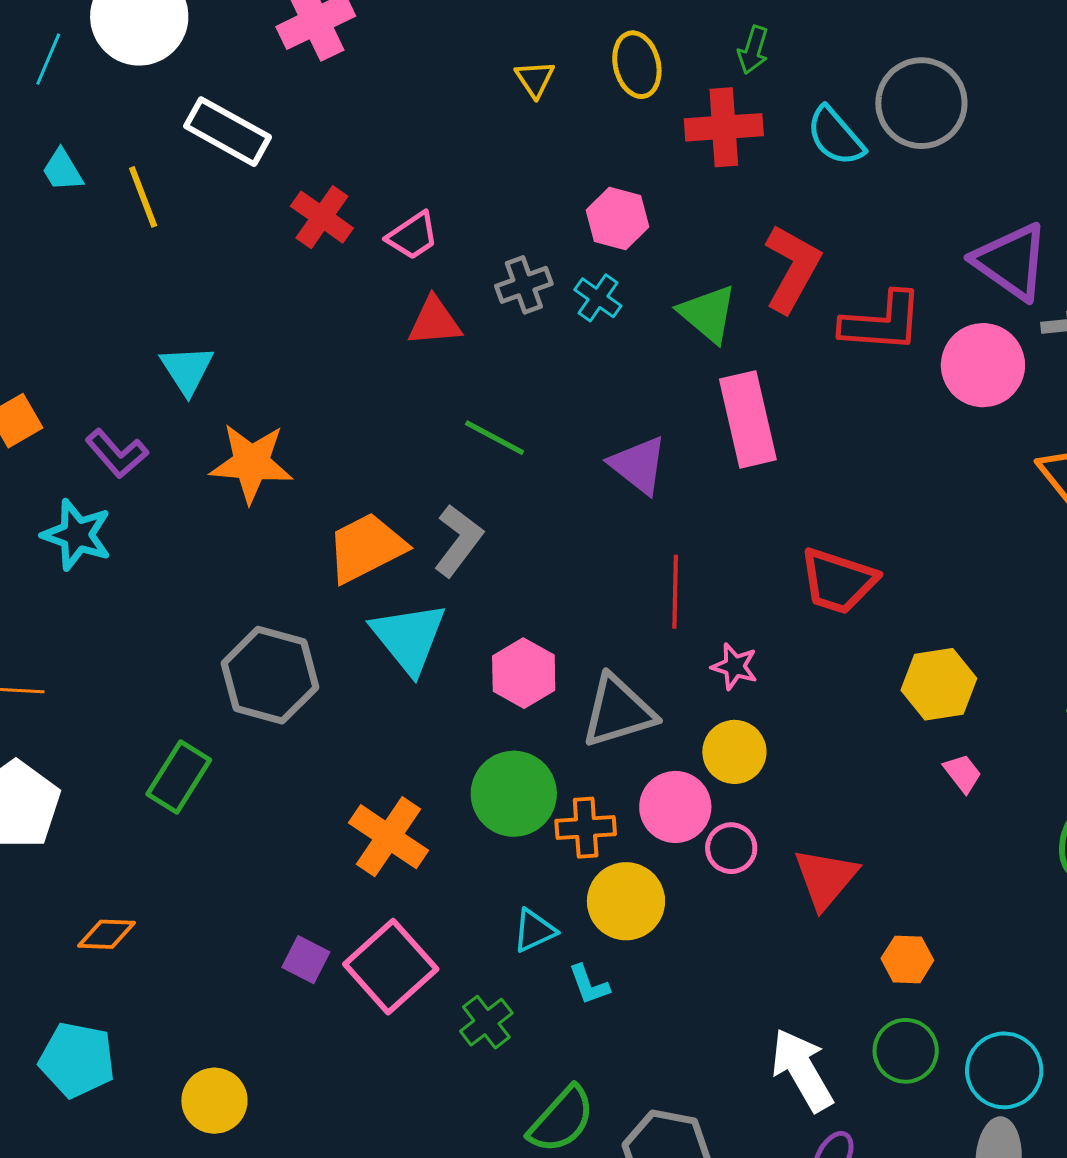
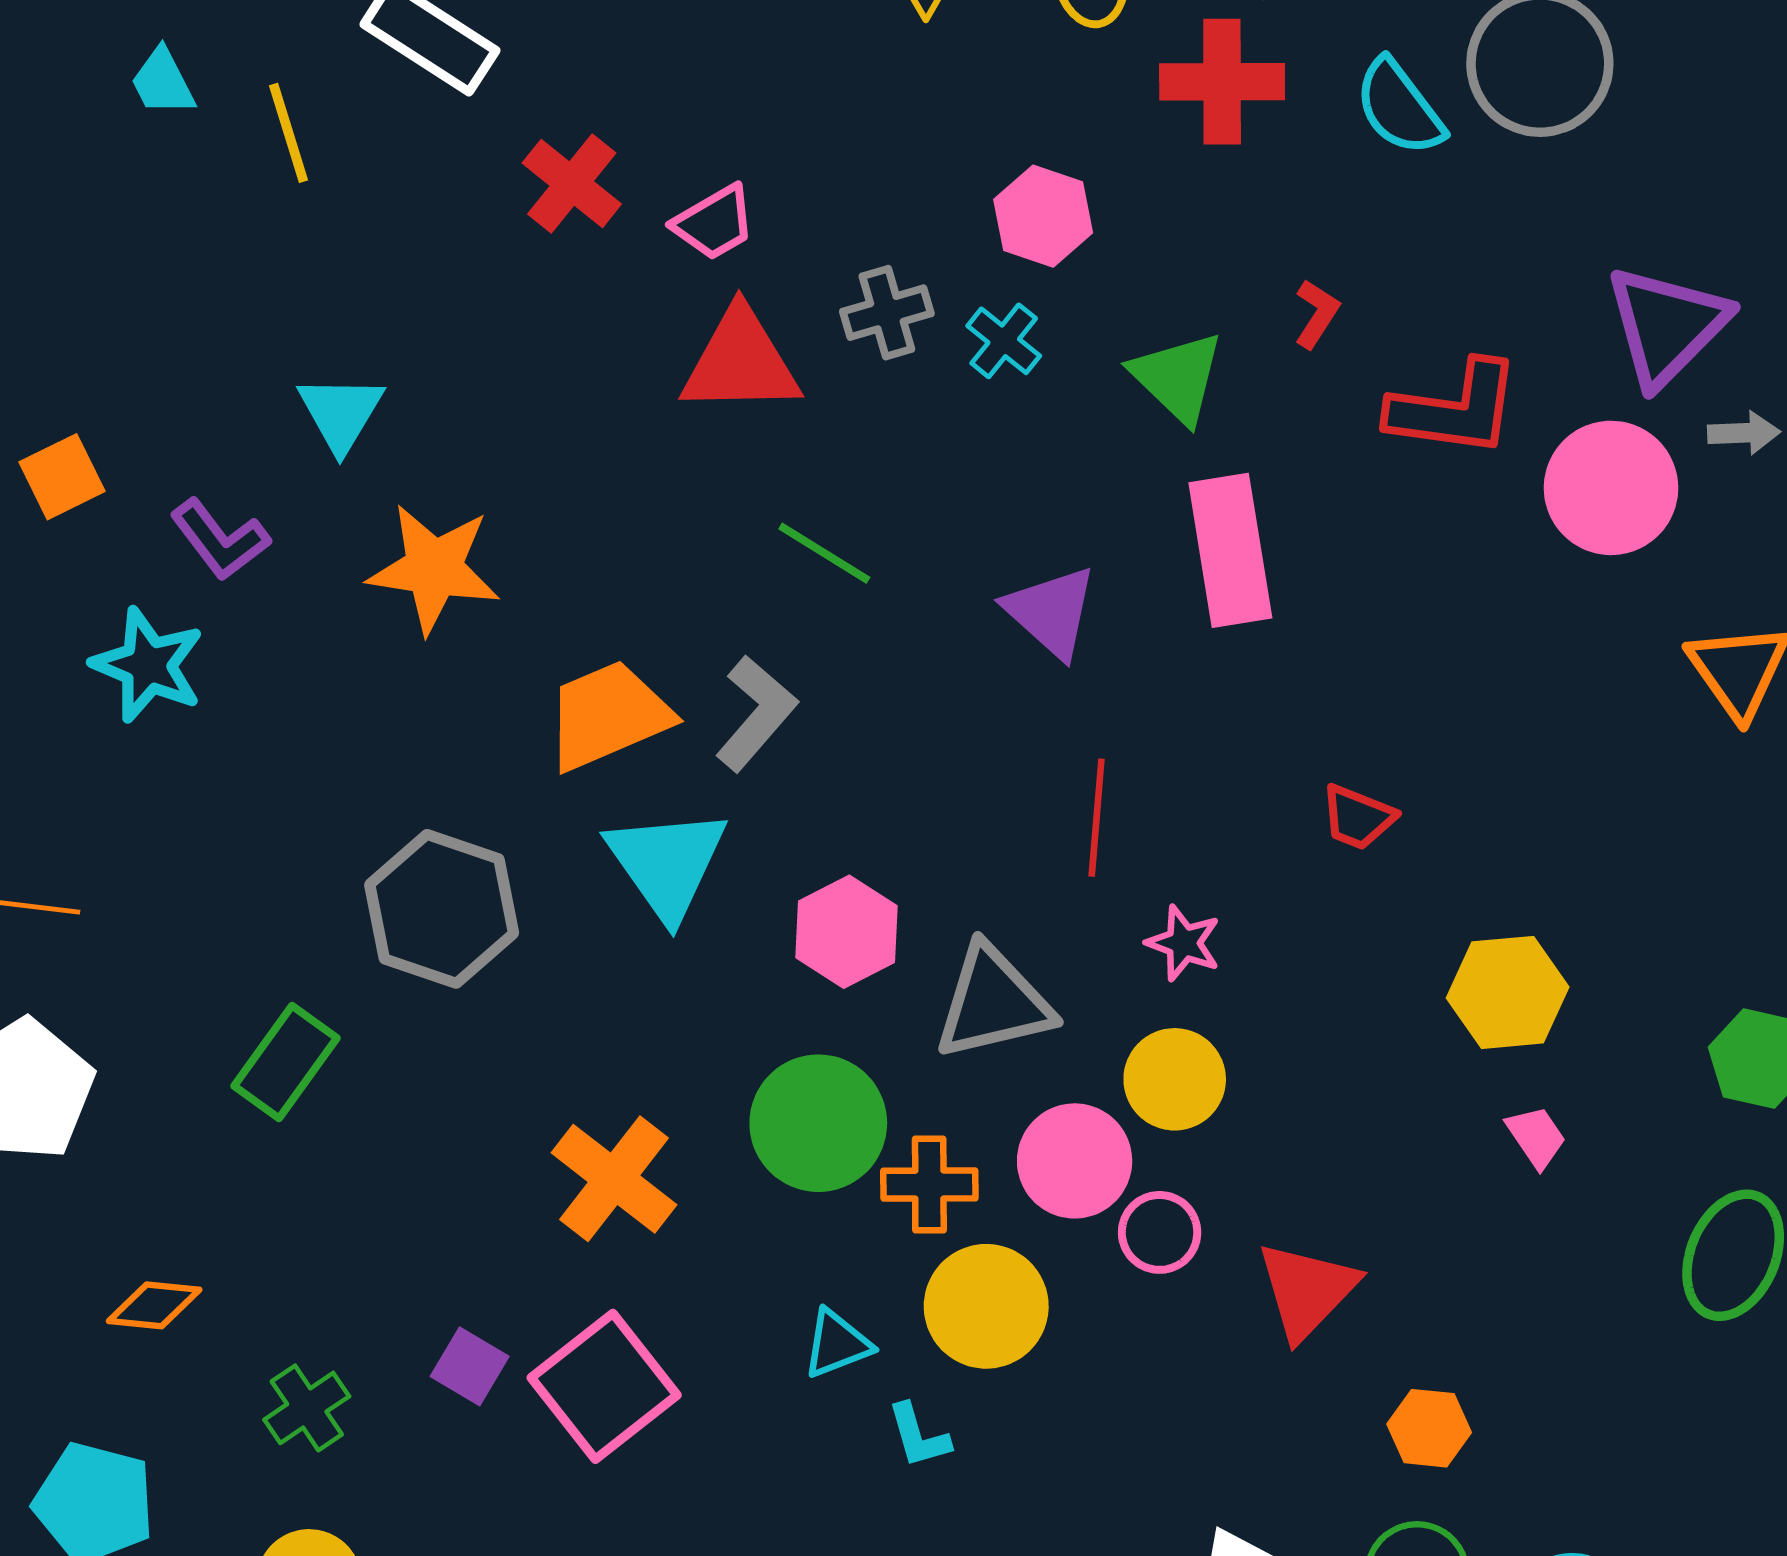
purple triangle: (1011, 262) -> (1667, 326), turned 36
red L-shape: (792, 268) -> (1317, 314), size x0.5
red triangle: (434, 322) -> (741, 362), size x1.4
red trapezoid: (838, 581) -> (1358, 817), size x0.6
green cross: (486, 1022) -> (307, 1408), moved

